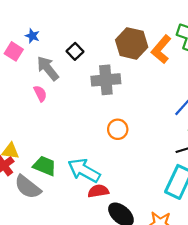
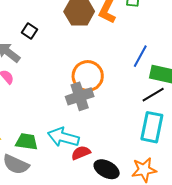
gray cross: (106, 80) -> (80, 96), moved
orange circle: (118, 129) -> (88, 76), moved, size x1.6

